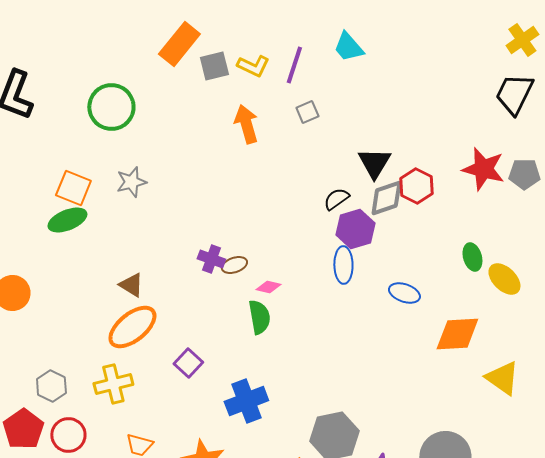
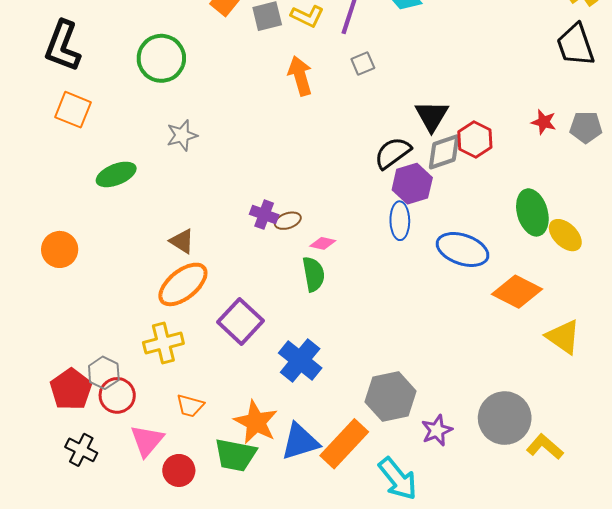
black trapezoid: (514, 94) -> (576, 45), turned -45
red star: (483, 169) -> (544, 122), size x0.6
orange square: (73, 188) -> (73, 110), moved
black semicircle: (336, 199) -> (393, 153), size x1.4
green ellipse: (472, 257) -> (532, 212), size x1.6
blue ellipse: (404, 293) -> (463, 249), size x1.6
orange diamond: (457, 334) -> (517, 292), turned 30
purple square: (188, 363) -> (241, 321), size x1.5
gray hexagon: (51, 386) -> (104, 373), moved
blue cross: (246, 401) -> (300, 360), turned -30

